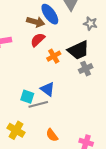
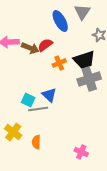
brown arrow: (36, 22) -> (30, 48), moved
gray cross: (86, 69) -> (89, 79), size x1.6
orange semicircle: (52, 135) -> (36, 142), moved, turned 32

